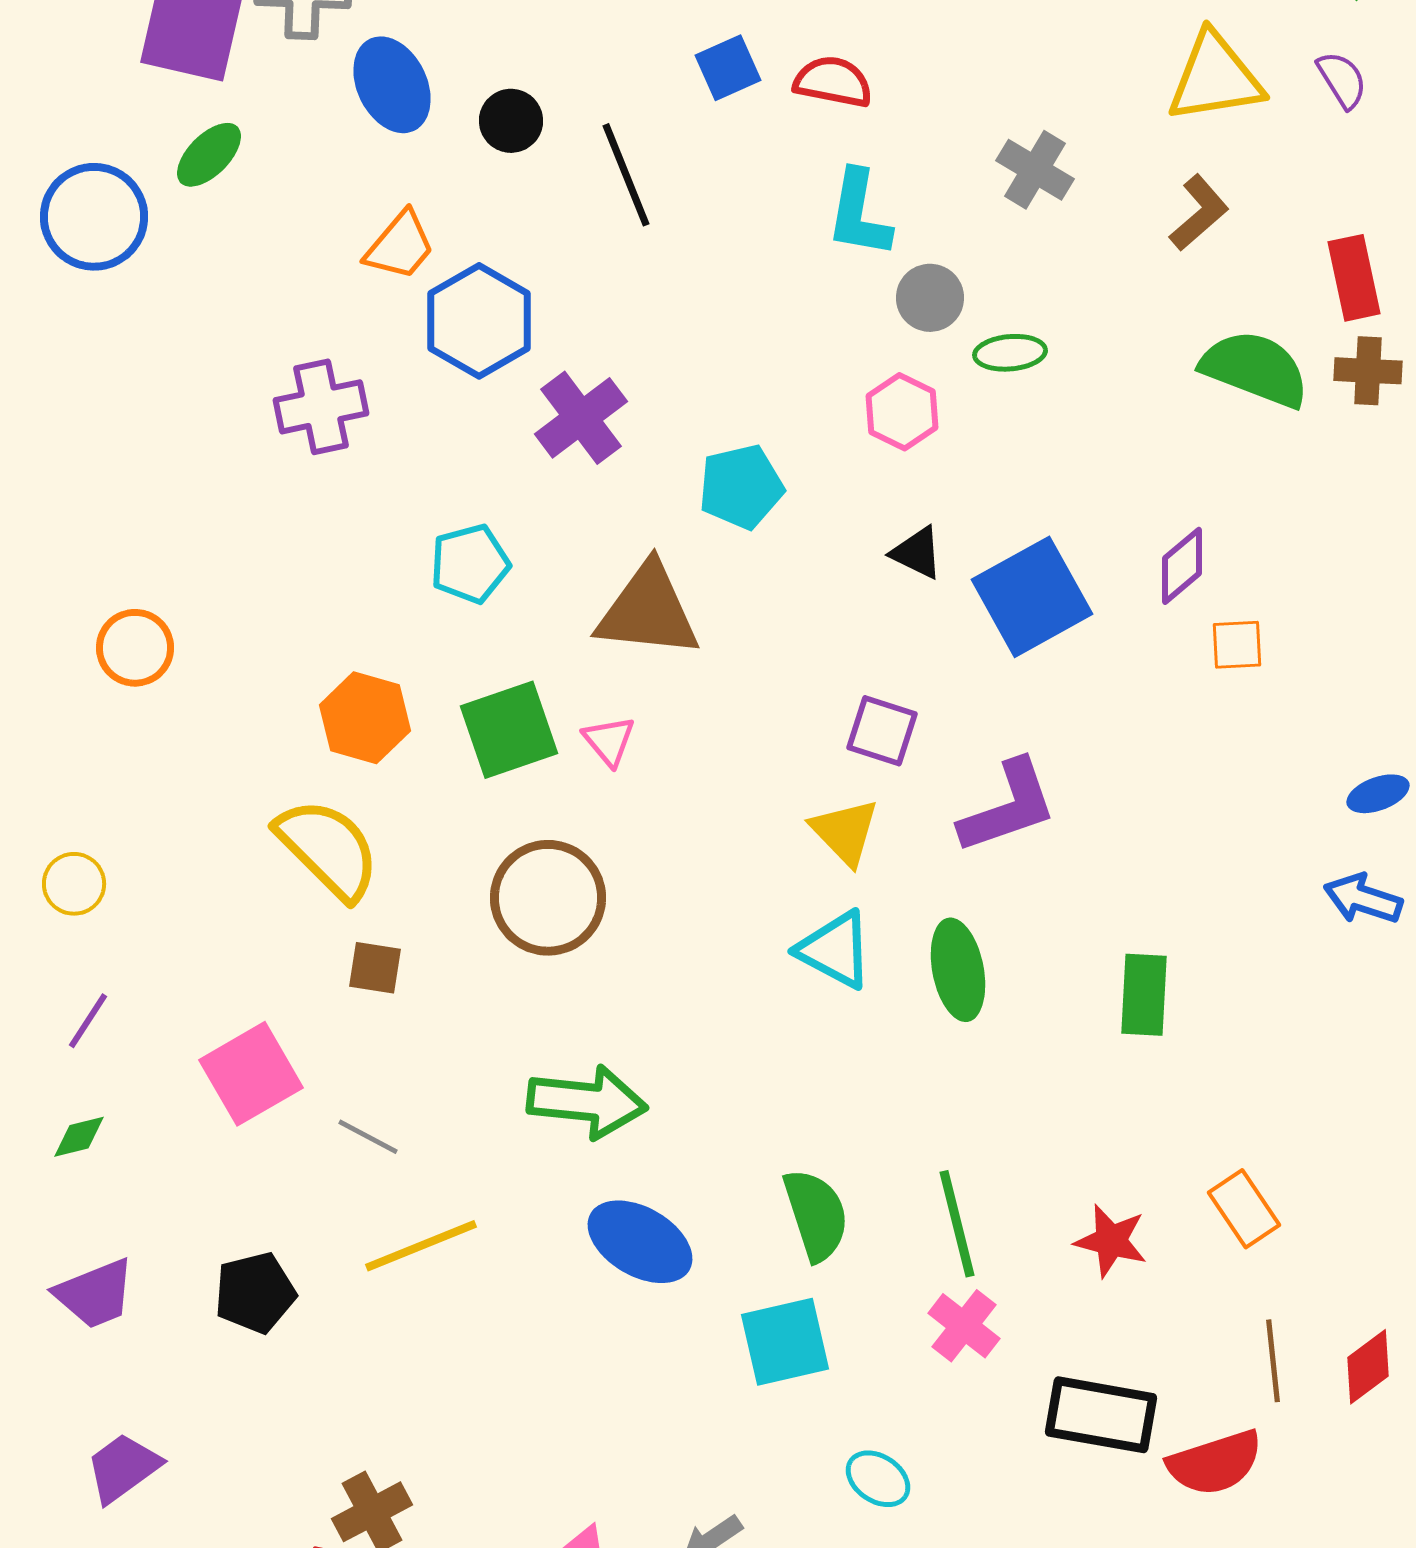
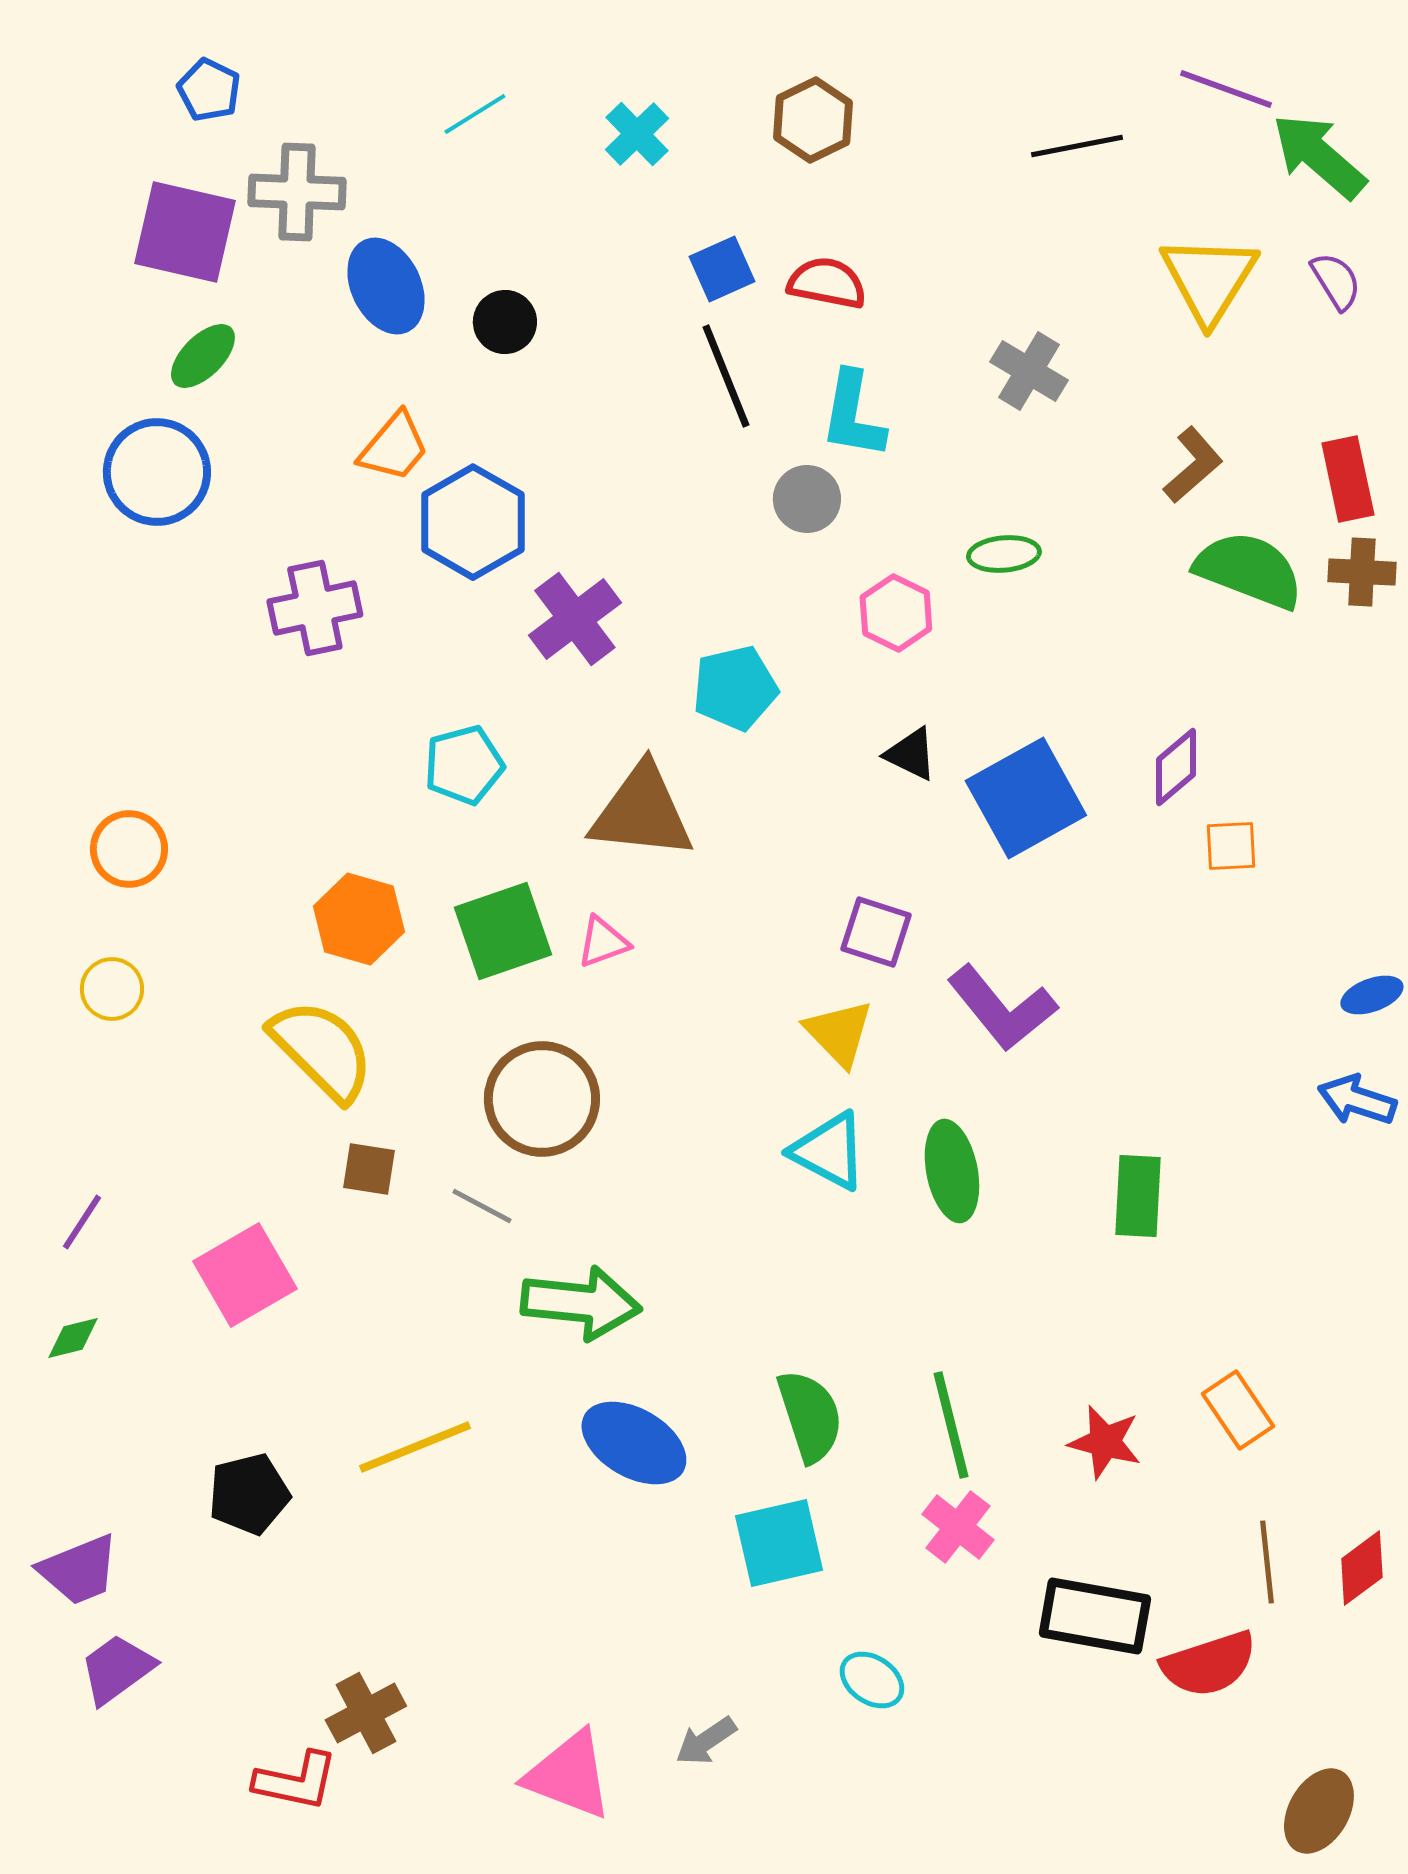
yellow triangle: (1215, 78) -> (1209, 279), turned -49
black line: (626, 175) -> (726, 376), moved
brown L-shape: (1199, 213) -> (1193, 465), moved
blue circle: (94, 217) -> (157, 472), moved
gray circle: (930, 298) -> (807, 499), moved
pink triangle: (609, 741) -> (603, 942), turned 50
purple L-shape: (1008, 807) -> (1002, 1008), turned 70
yellow circle: (74, 884) -> (112, 989), moved
gray line: (368, 1137) -> (482, 1206), moved
purple trapezoid: (95, 1294) -> (79, 1570), moved

